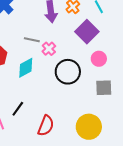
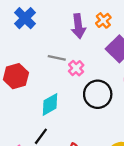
cyan diamond: (26, 68) -> (50, 104), moved

